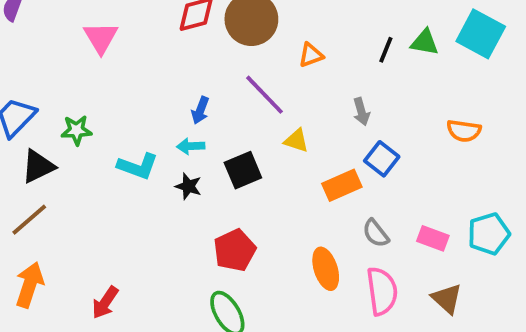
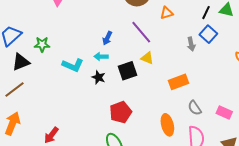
yellow triangle: (296, 141) -> (147, 58), moved
blue square: (382, 159) -> (208, 34), moved

